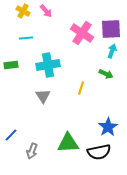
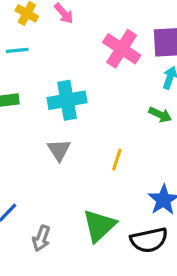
cyan line: (26, 38) -> (17, 50), moved
yellow line: (81, 88) -> (117, 160), moved
green triangle: (68, 143) -> (99, 226), turned -40

